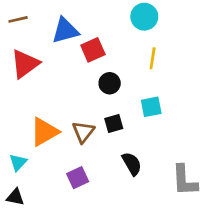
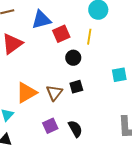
yellow line: (153, 58) -> (89, 37), moved
cyan square: (151, 107) -> (119, 75), moved
black semicircle: (132, 164) -> (75, 129), moved

